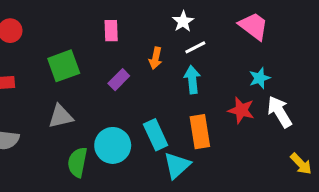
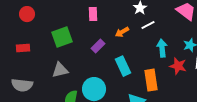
orange arrow: (156, 58) -> (122, 32), turned 48
cyan arrow: (192, 80) -> (162, 48), moved
cyan rectangle: (156, 135) -> (123, 66), moved

